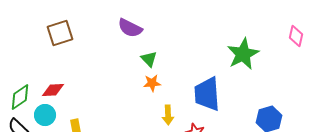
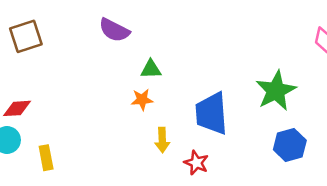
green star: (243, 54) -> (276, 91), moved
green triangle: (149, 59) -> (151, 69), moved, turned -48

